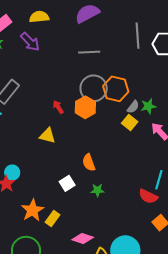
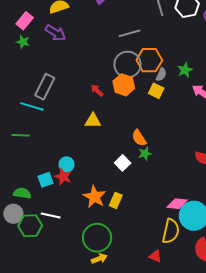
gray line: (89, 52) -> (130, 33), moved
gray semicircle: (133, 107) -> (161, 74), moved
yellow square: (130, 122) -> (156, 91), moved
green star: (97, 190) -> (145, 154), moved
pink diamond: (83, 238) -> (177, 204), moved

